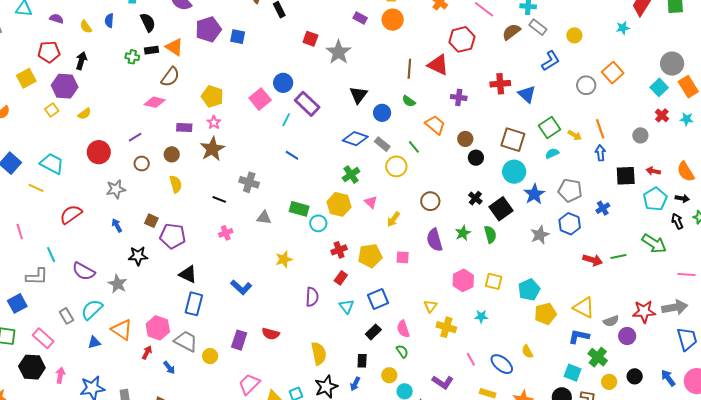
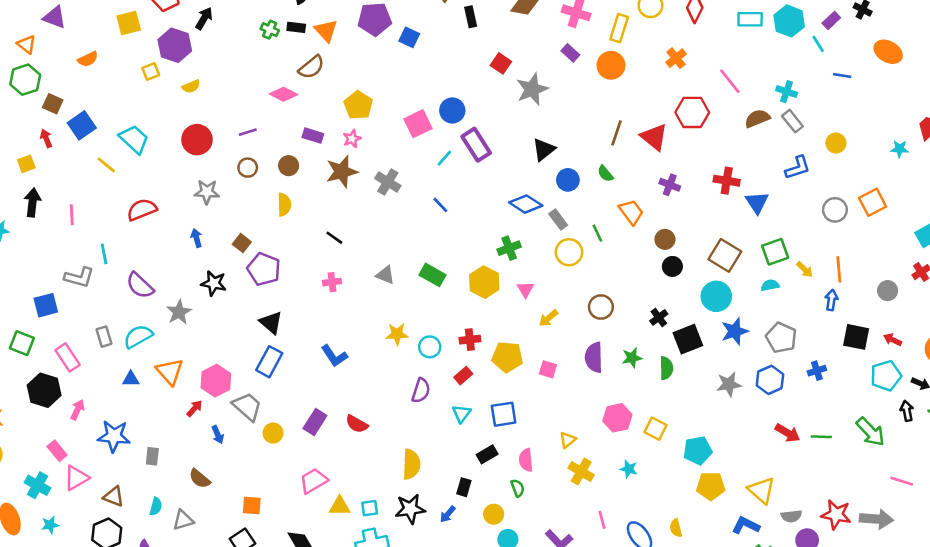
gray cross: (249, 182) -> (388, 182), moved
cyan circle: (318, 223) -> (430, 347), moved

